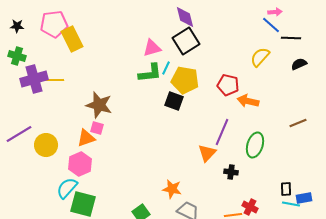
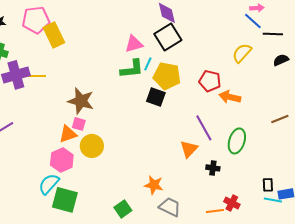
purple line: (222, 132) -> (204, 128), turned -52
yellow circle: (46, 145) -> (92, 146), moved

